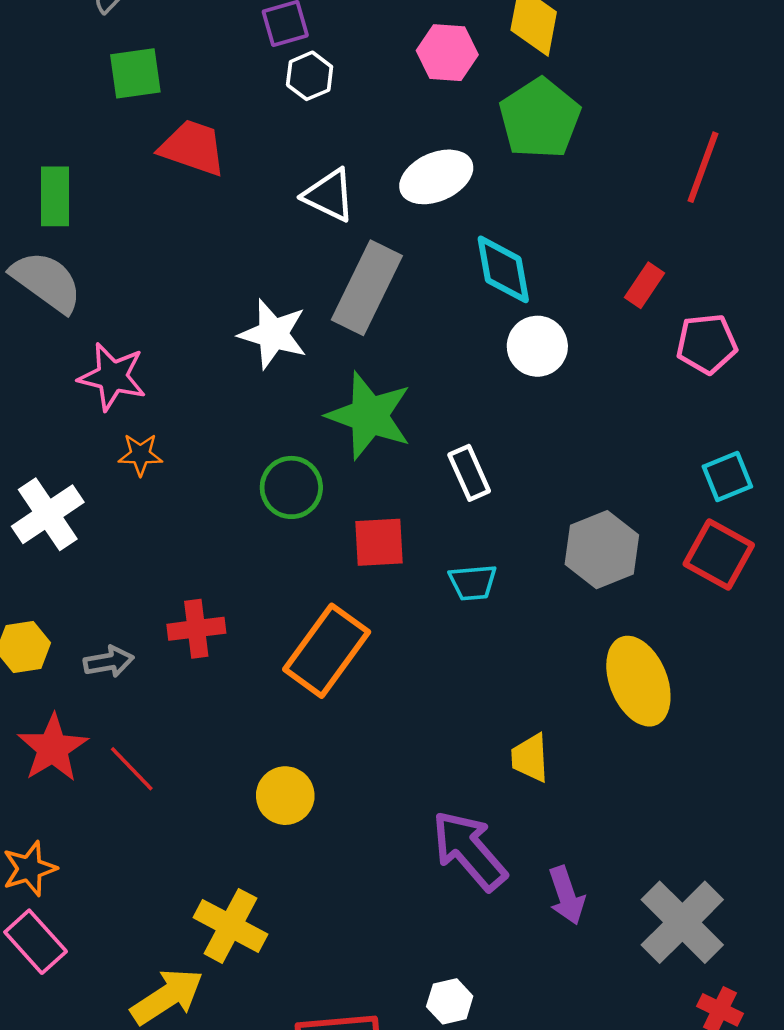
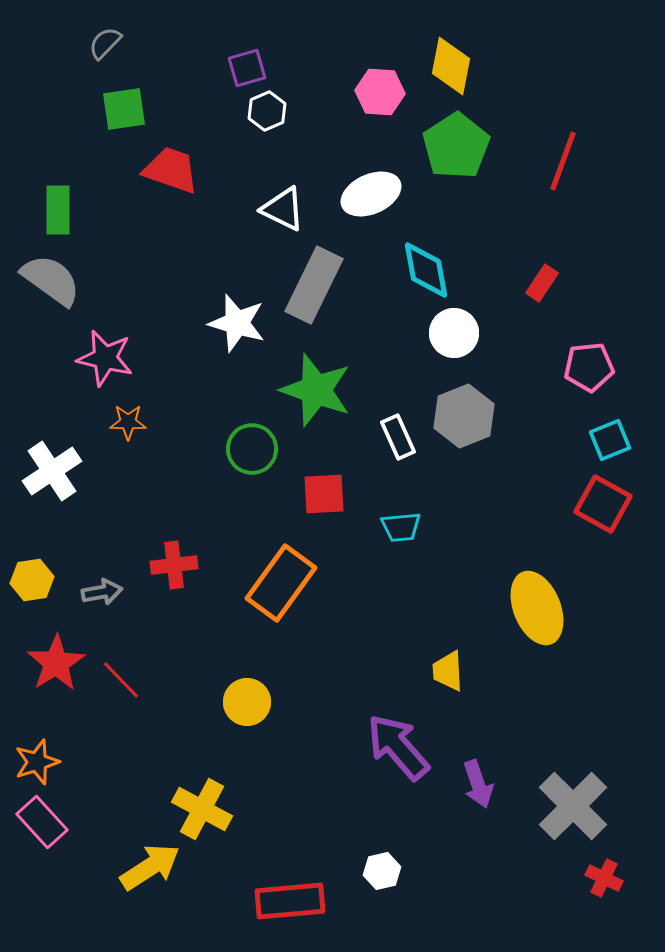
red line: (703, 167) -> (563, 161), moved
pink pentagon: (707, 344) -> (589, 367), moved
gray hexagon: (602, 550) -> (464, 416), moved

